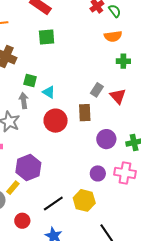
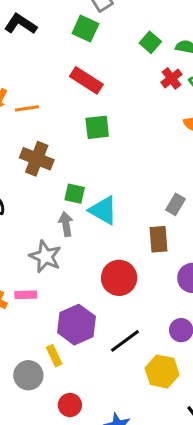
cyan triangle: (49, 92) -> (103, 210), size x1.5
red circle: (56, 121) -> (119, 278), moved
yellow rectangle: (13, 188) -> (54, 356), turned -64
black line: (53, 204) -> (125, 341), moved

